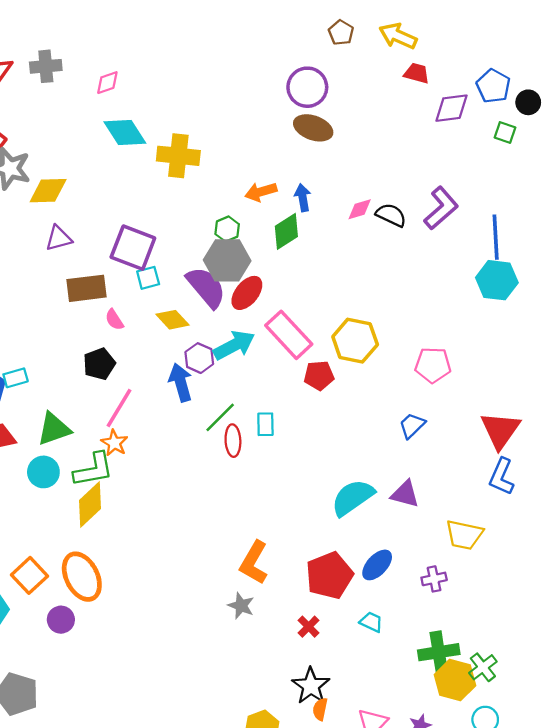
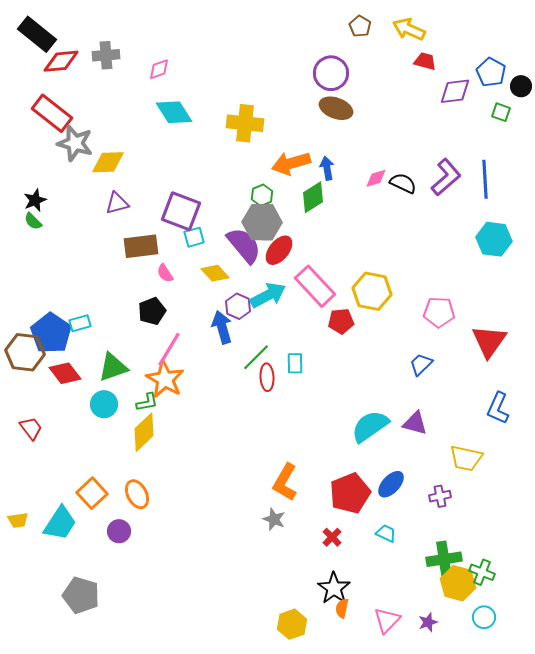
yellow cross: (178, 156) -> (245, 123), moved
orange arrow: (261, 192) -> (291, 163), size x1.4
blue line: (496, 237) -> (485, 179), moved
red triangle: (500, 430) -> (489, 341), moved
orange star: (114, 443) -> (165, 379), size x1.6
green L-shape: (93, 470) -> (147, 402), size x0.6
orange ellipse: (82, 577) -> (137, 494), size x0.7
green cross: (483, 667) -> (482, 572), turned -30

